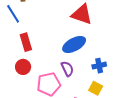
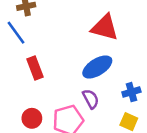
red circle: (23, 67) -> (32, 118), moved

